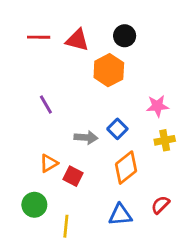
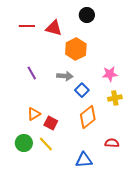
black circle: (125, 36) -> (87, 15), moved
gray arrow: (86, 137) -> (65, 76), moved
red semicircle: (160, 205) -> (112, 143), turned 48
blue triangle: (120, 215) -> (84, 160), moved
yellow line: (66, 226) -> (46, 144), moved, turned -49

